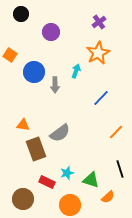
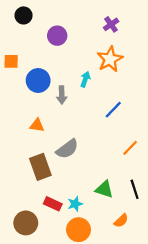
orange square: (10, 55) -> (11, 61), turned -32
orange triangle: (23, 125) -> (37, 125), moved
cyan star: (67, 173) -> (75, 204), moved
green triangle: (91, 180) -> (104, 189), moved

